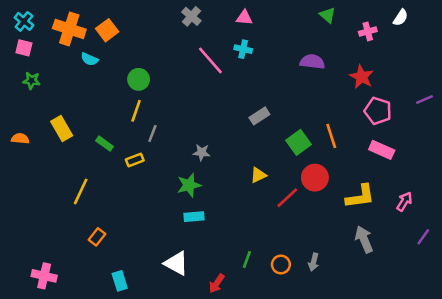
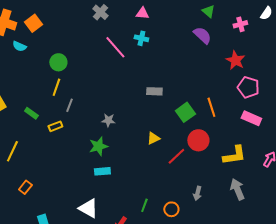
purple semicircle: (312, 62) -> (202, 35), moved, turned 36
gray rectangle: (259, 116) -> (154, 91), turned 35
gray arrow: (314, 262) -> (197, 193), moved

